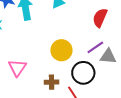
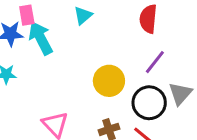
gray triangle: (108, 56) -> (180, 94), moved, turned -36

